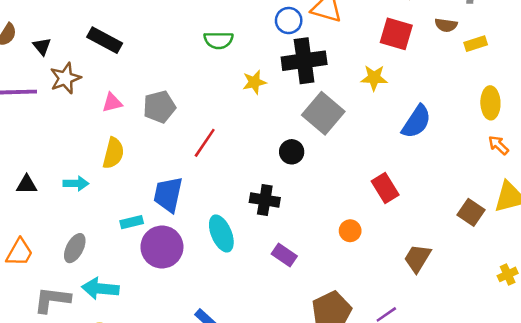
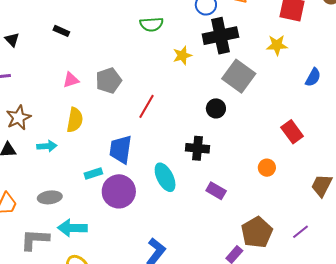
black rectangle: (105, 40) -> (61, 31), size x0.6
brown star: (65, 78) -> (19, 118), moved
blue semicircle: (416, 122) -> (313, 77), size x0.7
gray ellipse: (75, 248) -> (50, 197), turned 60

